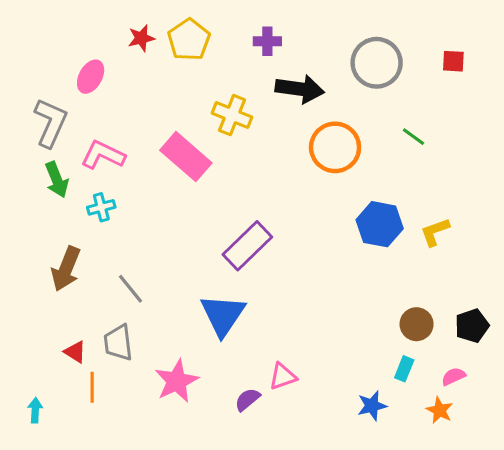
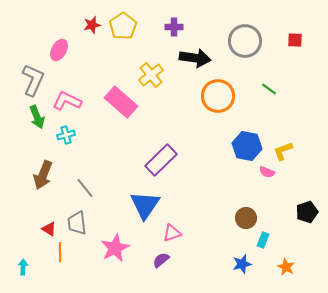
yellow cross: (232, 115) -> (151, 75), turned 30
brown circle: (417, 324) -> (246, 218), moved
pink triangle: (283, 376) -> (172, 233), moved
pink semicircle: (453, 376) -> (267, 172), moved, turned -133

